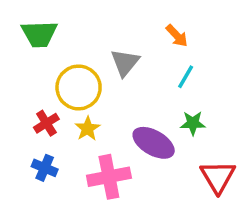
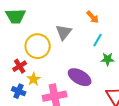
green star: (193, 123) -> (108, 59), moved
yellow star: (87, 129) -> (34, 79), moved

